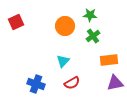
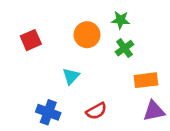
red square: (16, 22) -> (31, 40), moved
cyan triangle: (63, 61) -> (71, 76), moved

